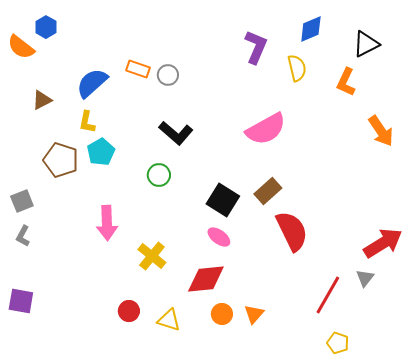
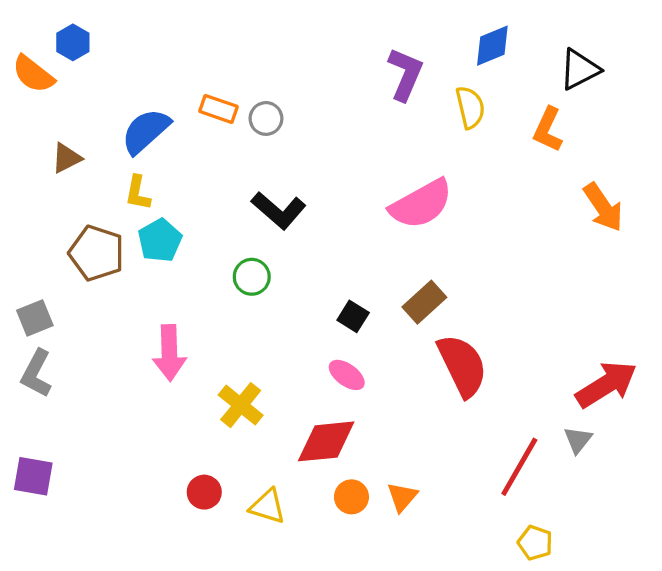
black square: (223, 200) -> (353, 316), size x0.6
gray L-shape: (23, 236) -> (36, 373), size x1.4

